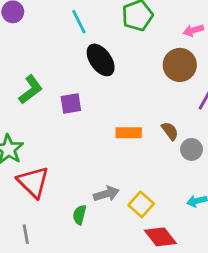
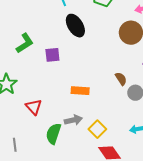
orange rectangle: (129, 133) -> (80, 91), moved
red triangle: (33, 182) -> (34, 107), moved, size x0.7
green semicircle: (79, 215) -> (53, 134), size x1.5

